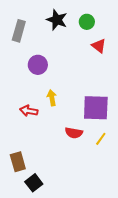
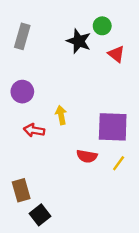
black star: (57, 20) -> (79, 41), moved
purple circle: (38, 65) -> (22, 92), moved

